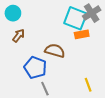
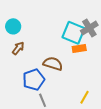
blue pentagon: (35, 68) -> (34, 80), turned 30
yellow line: (88, 85) -> (84, 97), turned 48

